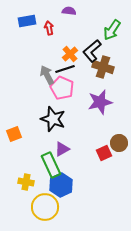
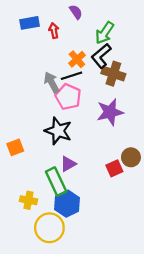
purple semicircle: (69, 11) -> (76, 12), turned 48
green arrow: (112, 30) -> (104, 33), moved

